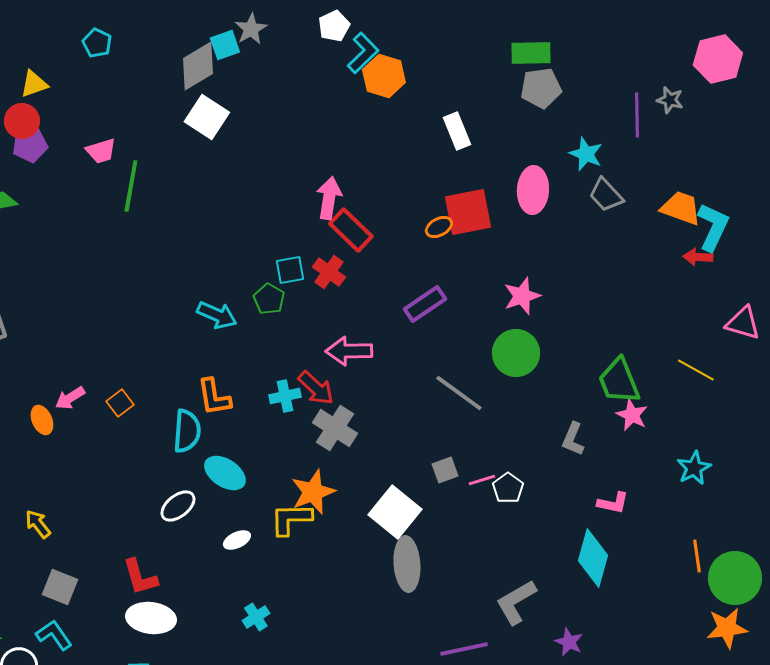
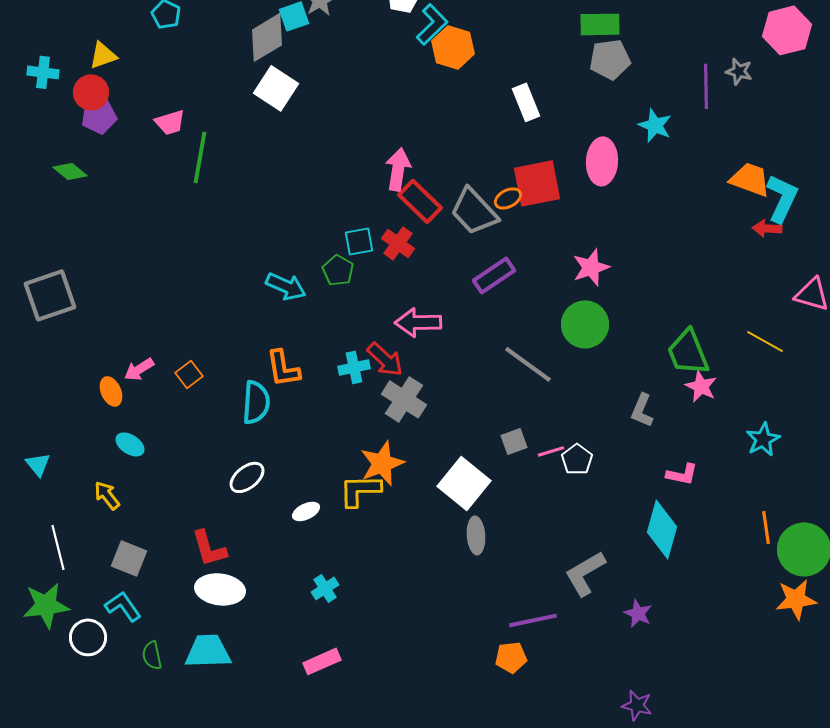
gray trapezoid: (606, 195) -> (474, 211), moved, size x1.4
cyan ellipse: (225, 473) -> (130, 444), moved, size x0.7
gray ellipse: (407, 564) -> (476, 535), size x0.7

